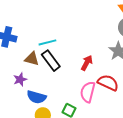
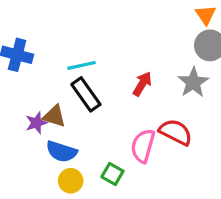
brown triangle: (32, 59) -> (54, 116), moved
red arrow: (87, 63) -> (142, 84), moved

